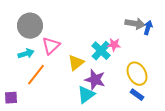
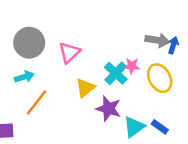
pink triangle: (51, 46) -> (69, 52), moved
yellow ellipse: (137, 74) -> (160, 78), moved
cyan triangle: (86, 95) -> (134, 127), moved

